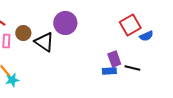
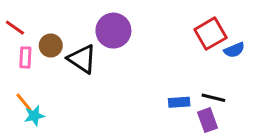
purple rectangle: (114, 59) -> (207, 120), moved

